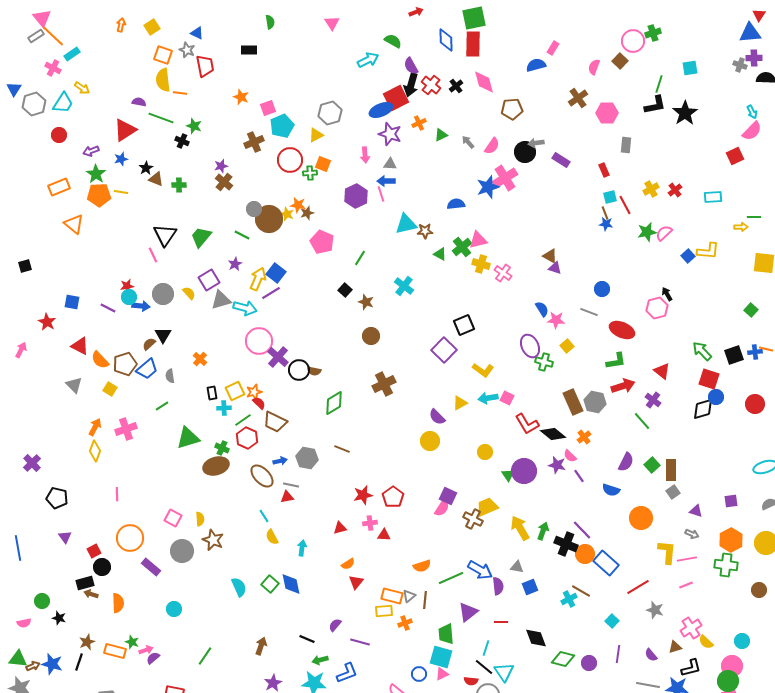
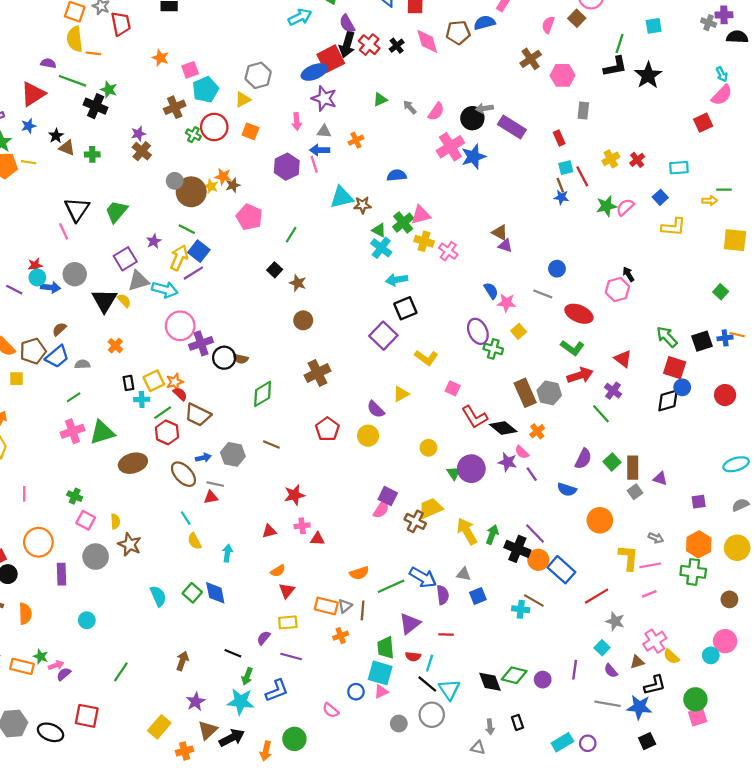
brown pentagon: (512, 109) -> (458, 33), moved
orange cross: (419, 123) -> (356, 140), moved
black cross: (182, 141) -> (96, 106), size x1.5
purple rectangle: (561, 160) -> (512, 127), size x1.4
green cross: (310, 173) -> (193, 135), moved, turned 32
blue star: (488, 187) -> (473, 157), moved
green line: (242, 235) -> (187, 229), moved
blue square: (688, 256) -> (660, 197), moved
cyan cross: (404, 286) -> (381, 248), moved
yellow semicircle: (189, 293) -> (124, 301), moved
black triangle: (163, 335) -> (104, 301), moved, size x1.4
purple cross: (278, 357) -> (201, 343), turned 30
green L-shape: (616, 361) -> (572, 348), turned 45
gray semicircle: (170, 376) -> (82, 364), turned 96
yellow square: (110, 389) -> (16, 379), turned -32
cyan arrow: (488, 398) -> (397, 280), moved
pink cross: (126, 429) -> (72, 431), moved
green cross: (222, 448) -> (75, 496), moved
red pentagon: (393, 497) -> (327, 429), moved
purple triangle: (696, 511) -> (660, 479), moved
purple rectangle: (151, 567) -> (62, 574), turned 48
cyan cross: (569, 599) -> (521, 609), turned 35
yellow rectangle: (384, 611) -> (288, 622), moved
cyan square: (612, 621) -> (602, 648), moved
black diamond: (536, 638) -> (490, 682), moved
green arrow: (320, 660) -> (247, 676), turned -56
pink circle: (732, 666) -> (725, 641), moved
red semicircle: (471, 681) -> (413, 657), moved

